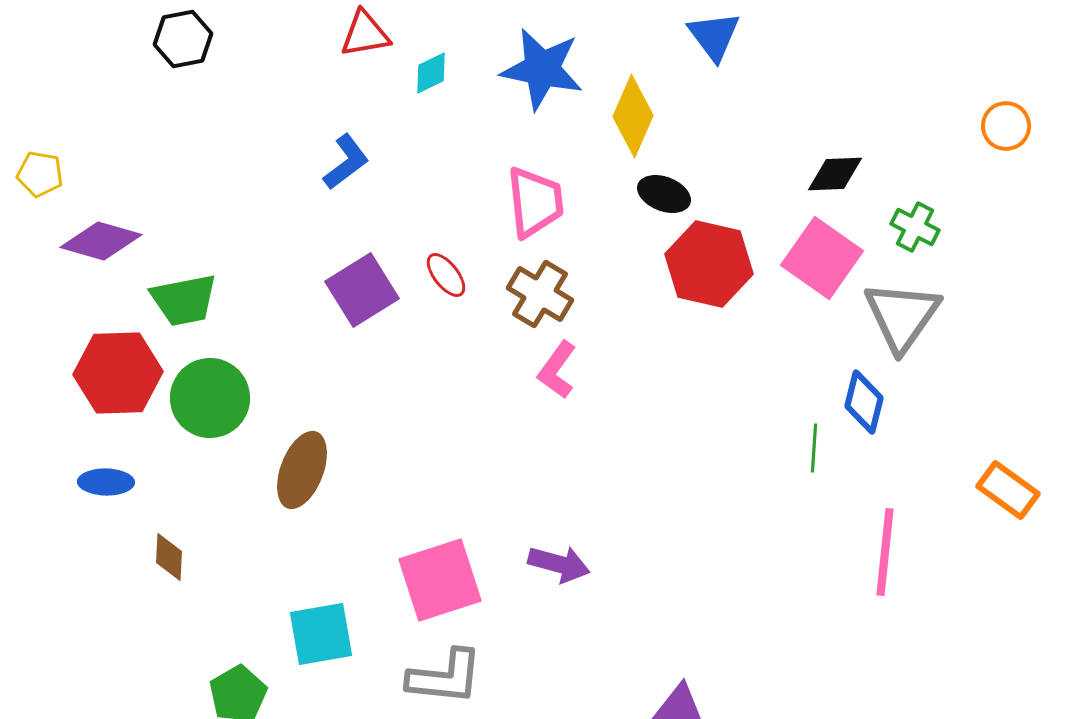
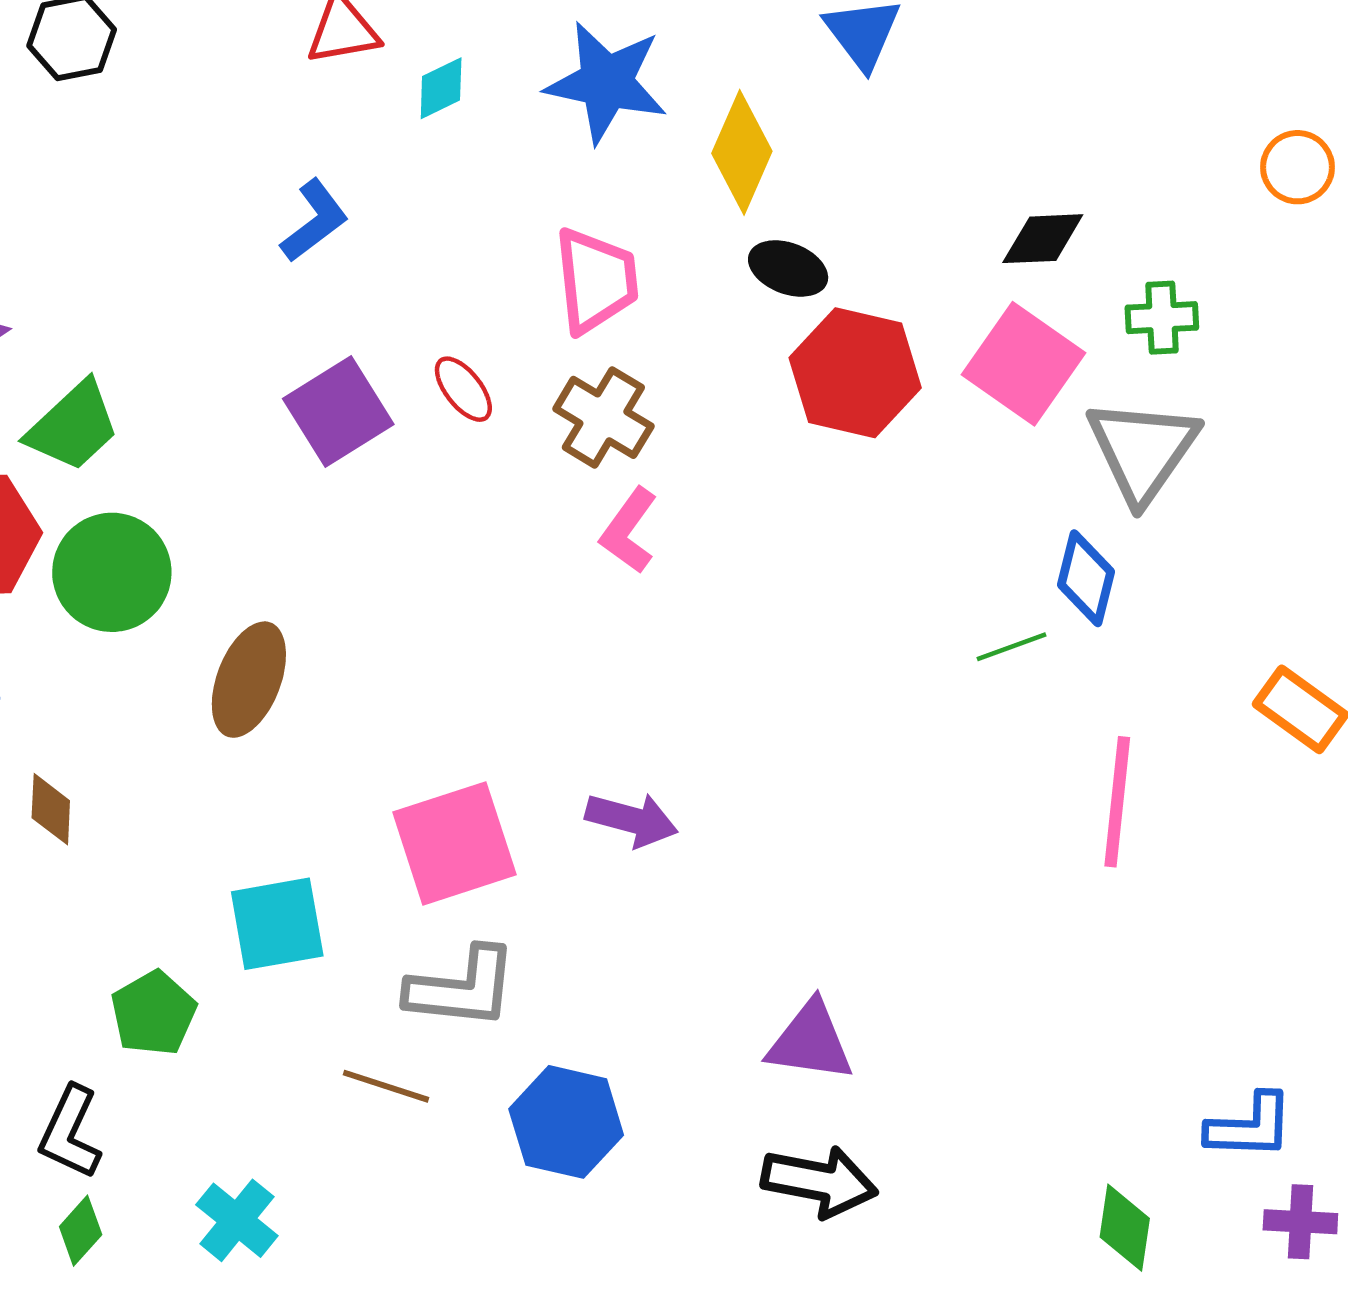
green cross: (915, 227) -> (1162, 318), turned -30
green trapezoid: (184, 300) -> (73, 426), turned -32
green line: (814, 448) -> (1012, 647), turned 66

